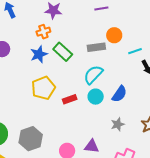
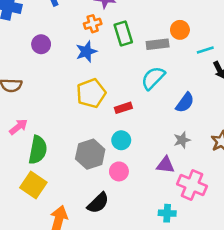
green rectangle: (63, 52) -> (123, 33), moved, turned 30
cyan circle: (96, 97) -> (121, 140), moved
gray hexagon: (31, 139) -> (90, 154), moved
purple triangle: (92, 146) -> (165, 165), moved

